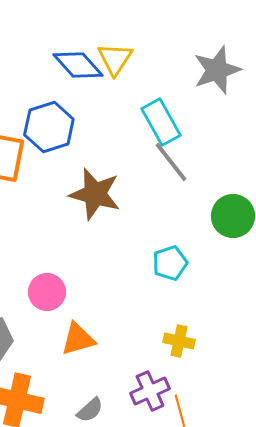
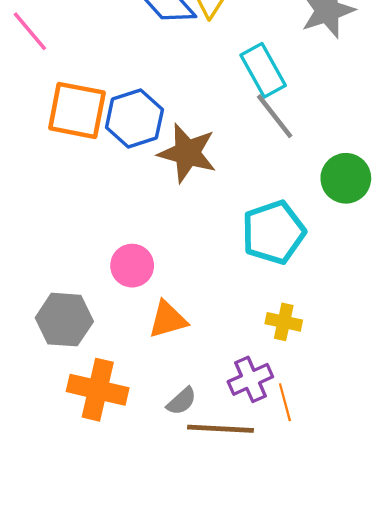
blue hexagon: (49, 127) -> (134, 119), moved
cyan pentagon: (170, 263) -> (273, 232), size x1.6

